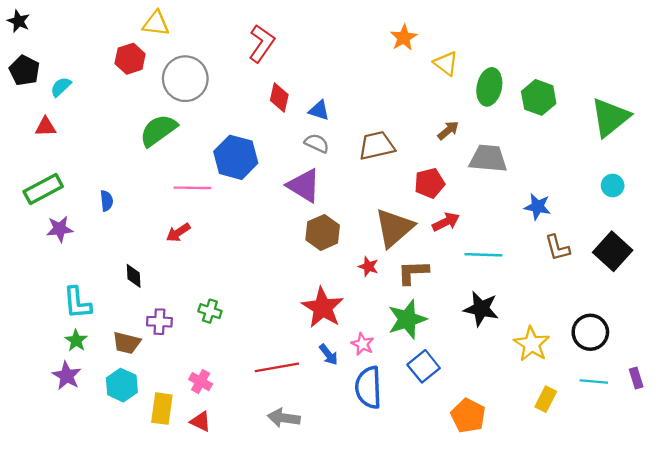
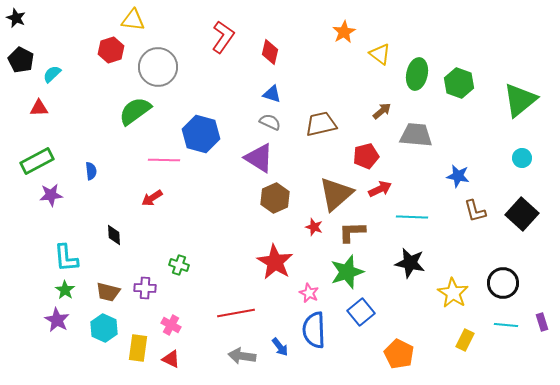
red diamond: (279, 97) -> (270, 52), moved
purple cross: (159, 322) -> (145, 288), moved
blue arrow: (328, 355) -> (280, 347), moved

